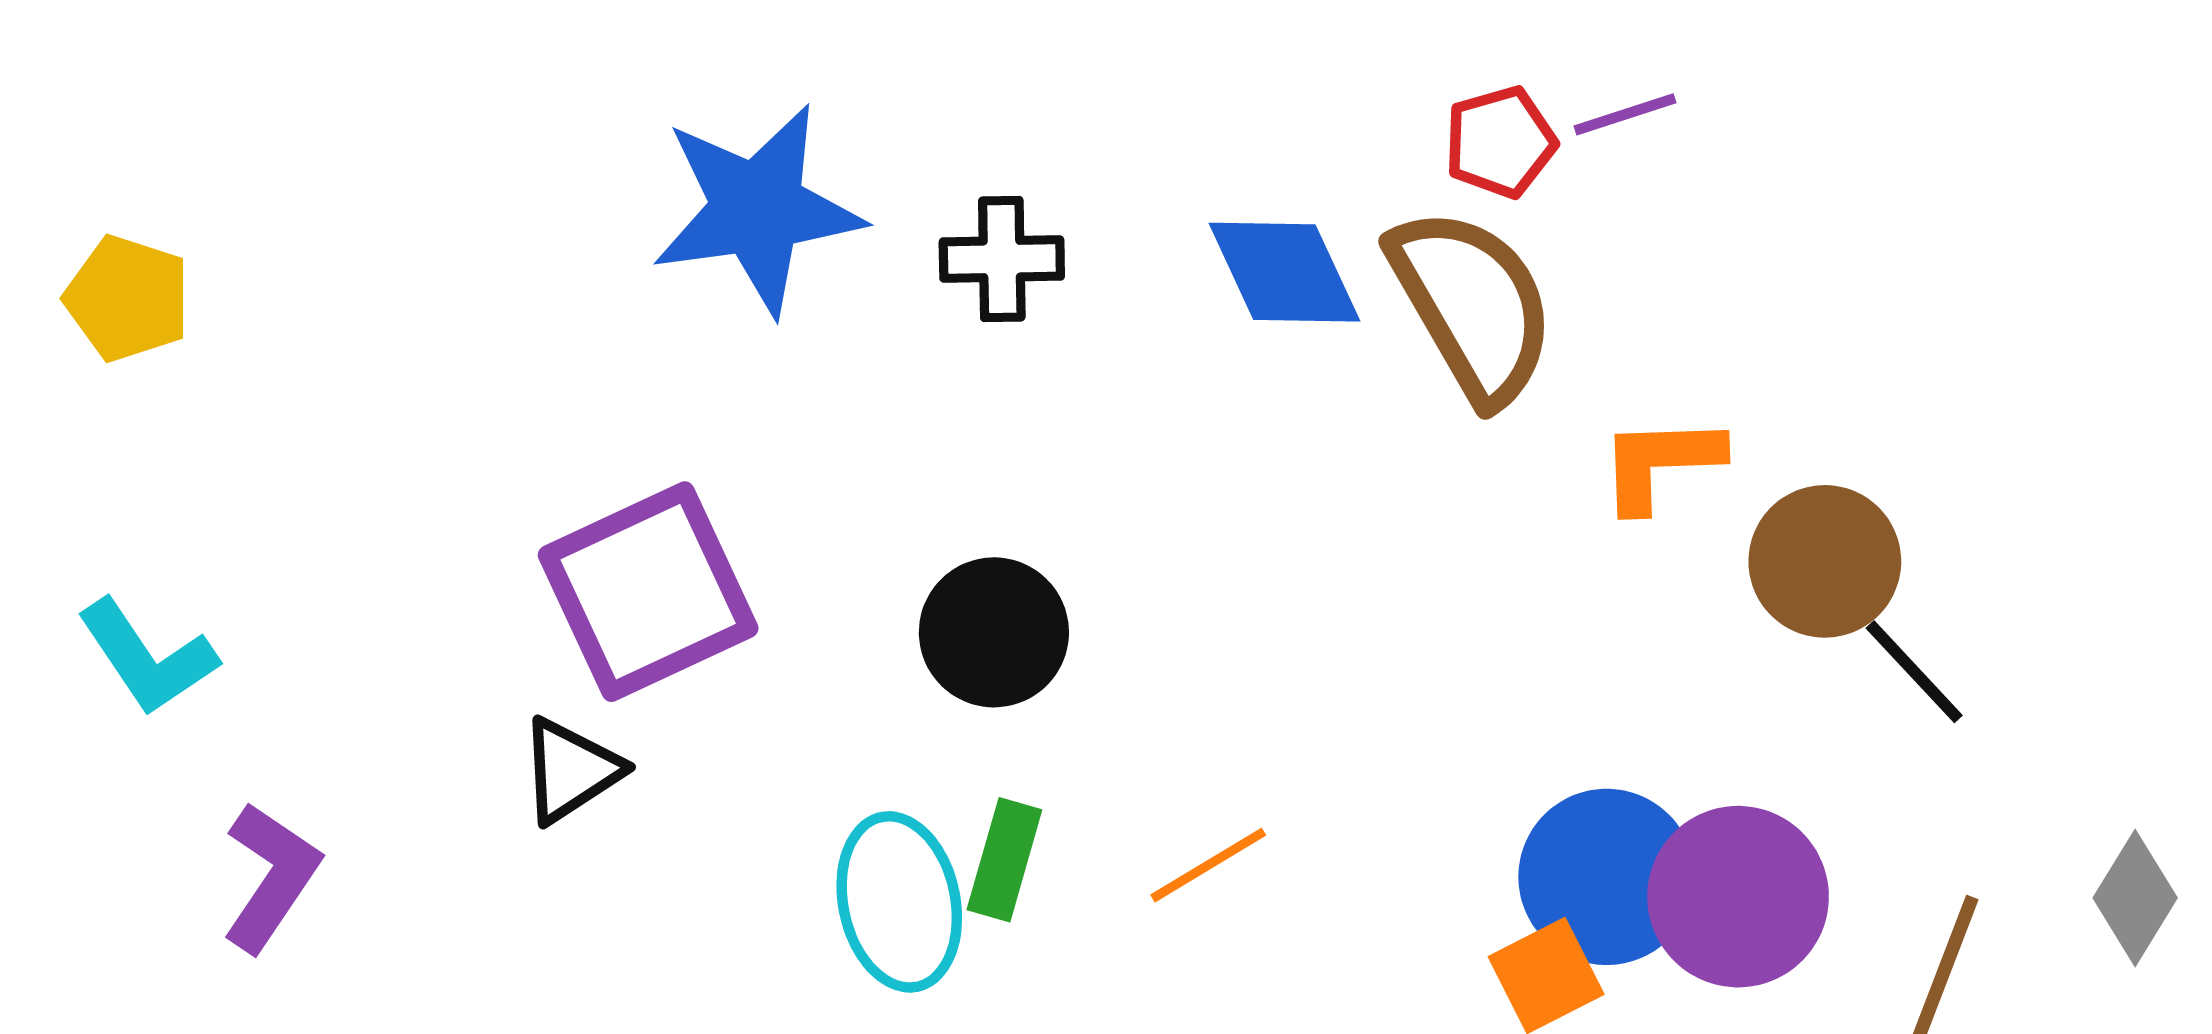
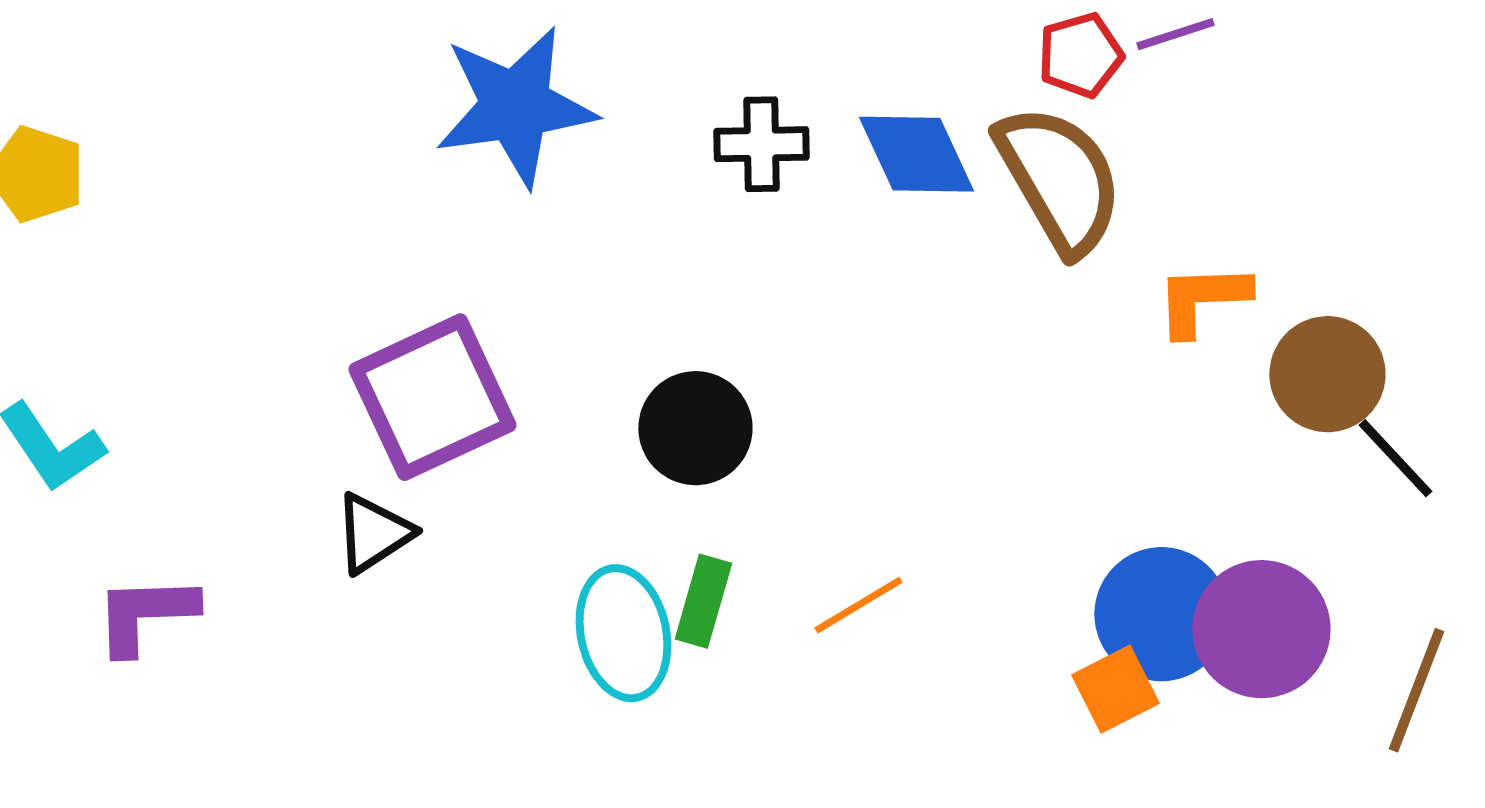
black cross: (1002, 259) -> (761, 144), moved
purple L-shape: (271, 877) -> (145, 614), turned -126

